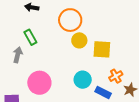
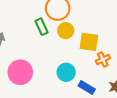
green rectangle: (30, 37) -> (42, 27), moved
orange cross: (116, 76) -> (103, 60), moved

